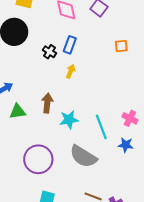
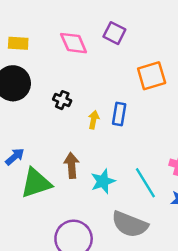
blue rectangle: (70, 45) -> (119, 114), moved
orange square: (121, 46) -> (152, 76), size x1.6
green triangle: (18, 111) -> (36, 183), size x1.5

